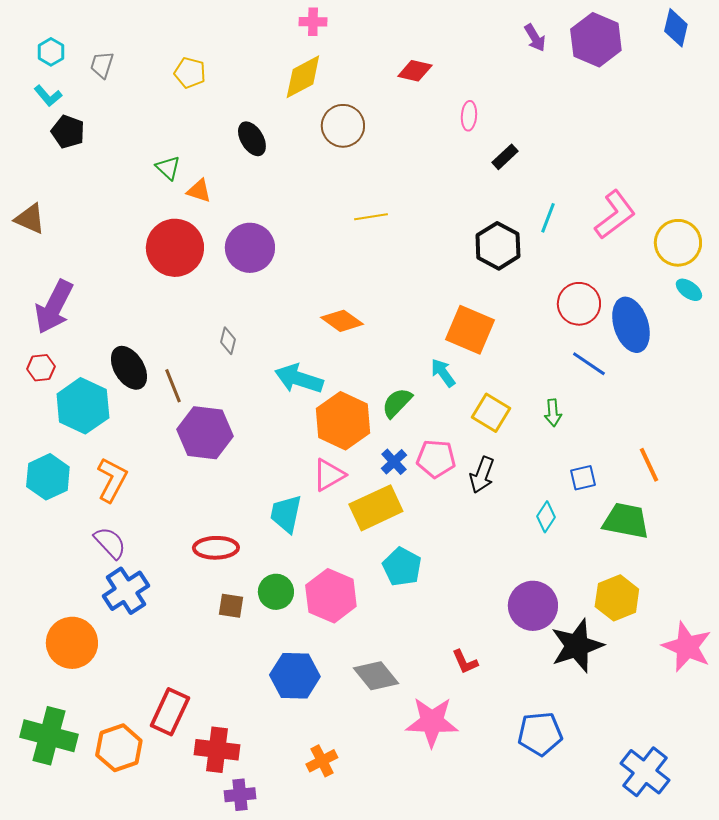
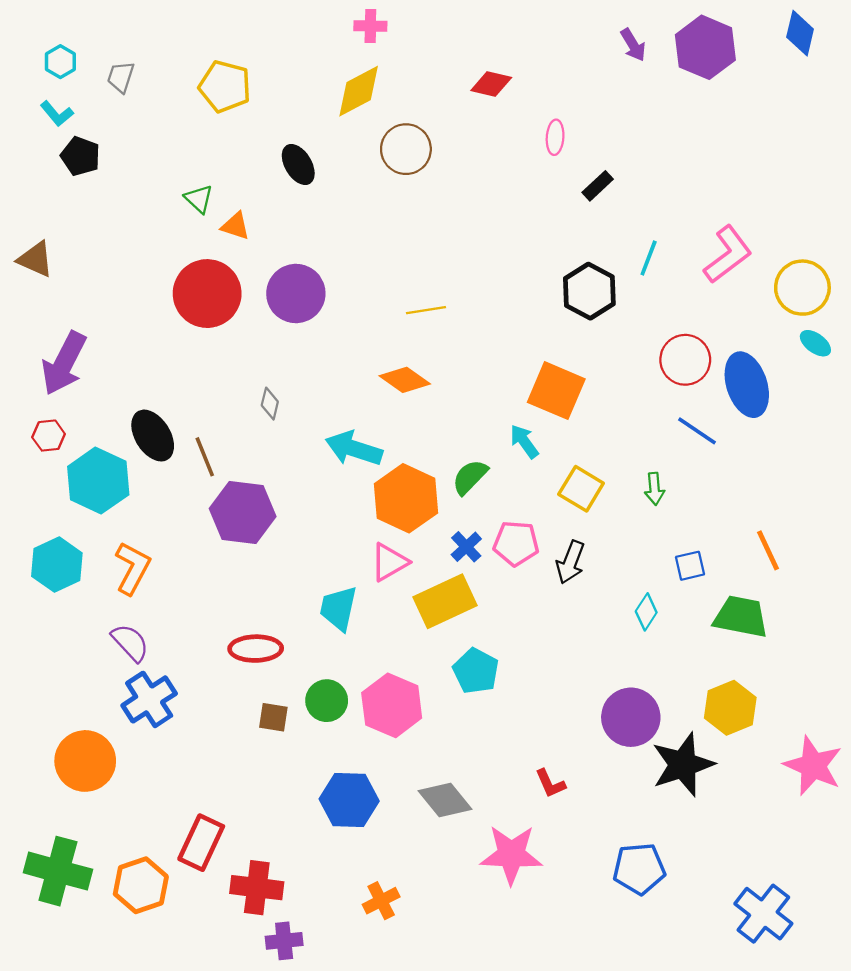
yellow pentagon: (190, 73) -> (225, 86), size x1.4
yellow line: (371, 217) -> (426, 310), moved

